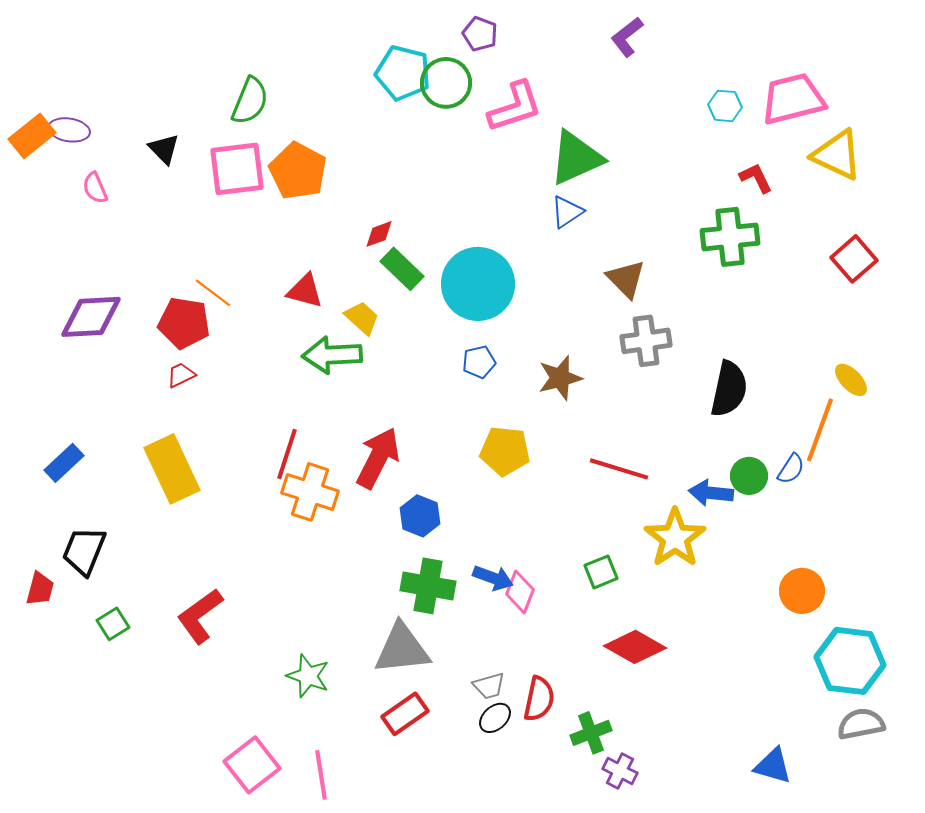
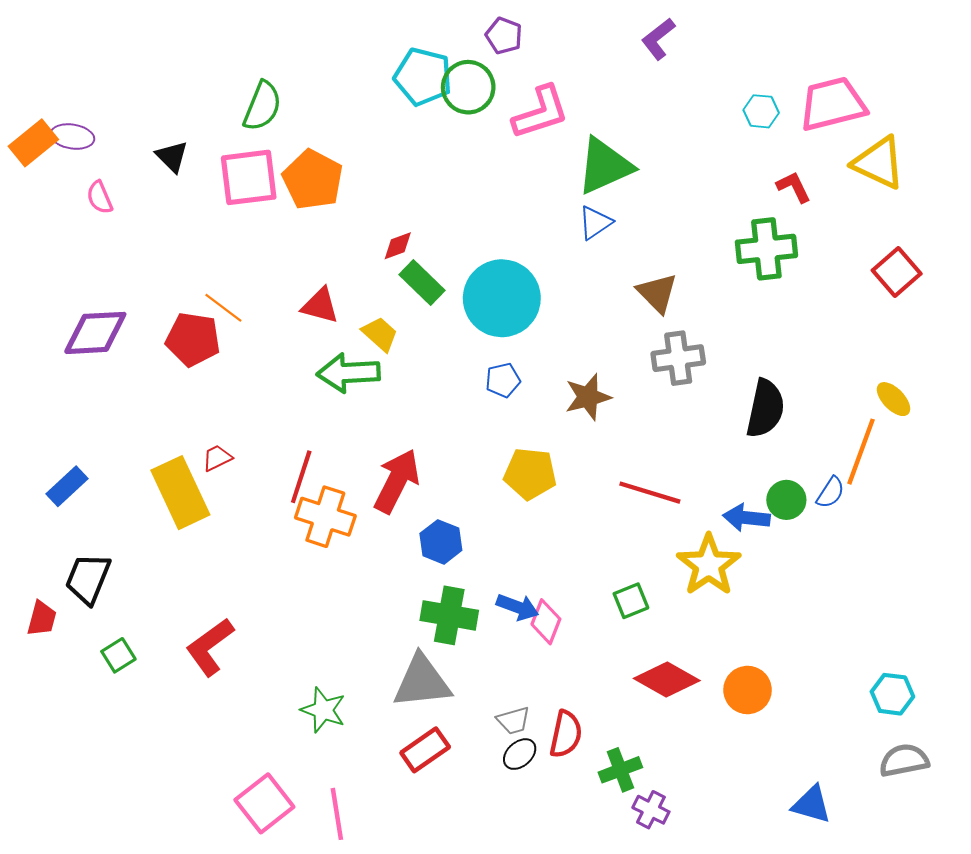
red trapezoid: (181, 375) -> (217, 458), moved
orange circle: (802, 591) -> (748, 690), moved
cyan hexagon: (850, 661) -> (892, 694), size x0.6

